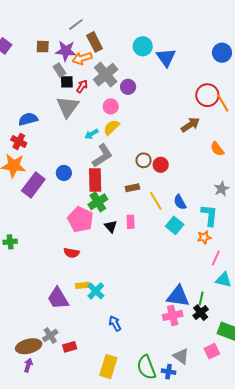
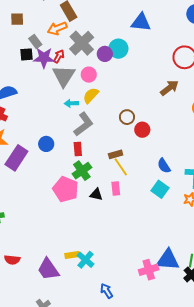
cyan circle: (143, 46) -> (118, 49), moved
purple star: (66, 51) -> (44, 58), moved
blue triangle: (166, 58) -> (141, 22), turned -45
black square: (67, 82) -> (27, 54), moved
gray triangle: (68, 107) -> (64, 76), moved
cyan arrow: (92, 134) -> (71, 103), turned 32
brown circle: (144, 160) -> (127, 117), moved
red rectangle: (95, 180) -> (78, 149), size x0.6
yellow line: (156, 201) -> (121, 167), moved
black triangle: (111, 226) -> (96, 194), turned -32
red semicircle: (72, 253) -> (12, 260), moved
pink cross: (173, 315) -> (149, 270), moved

